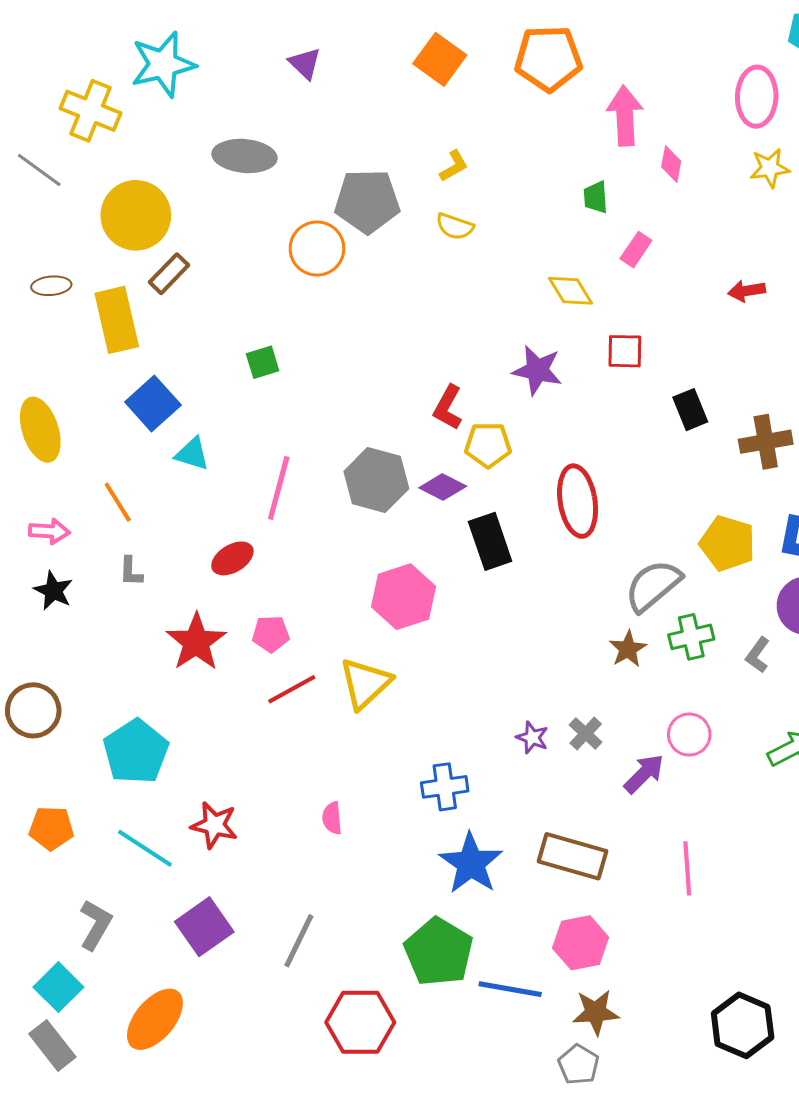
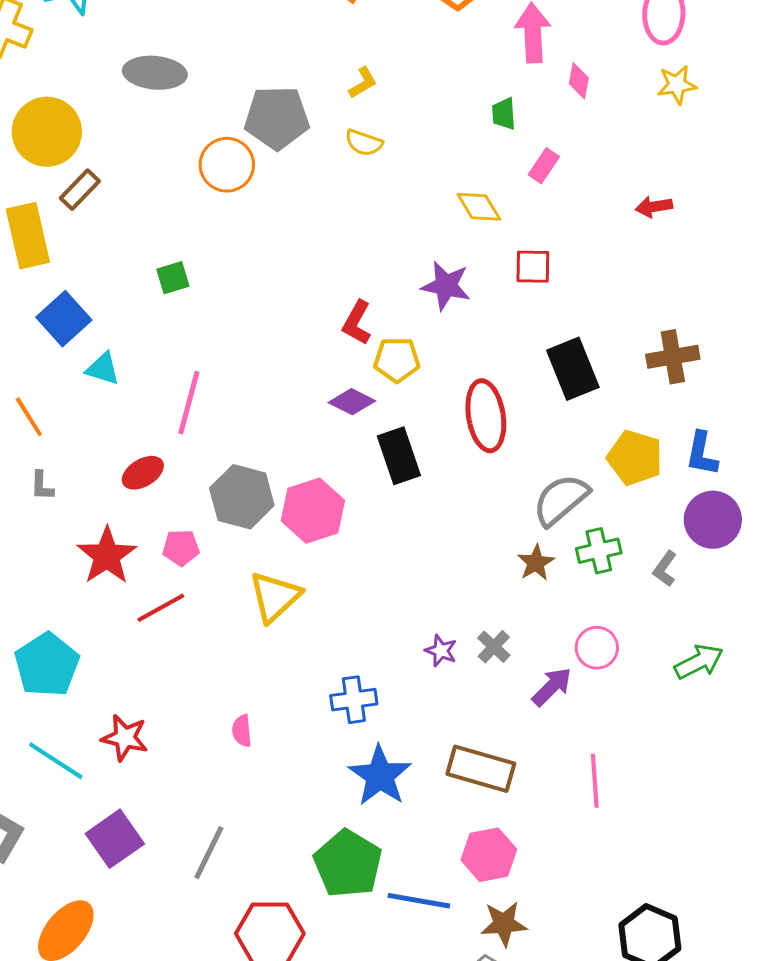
black rectangle: (690, 410) -> (573, 369), moved, size x1.5
gray hexagon: (376, 480) -> (242, 497), moved
red line: (292, 689) -> (161, 608), moved

